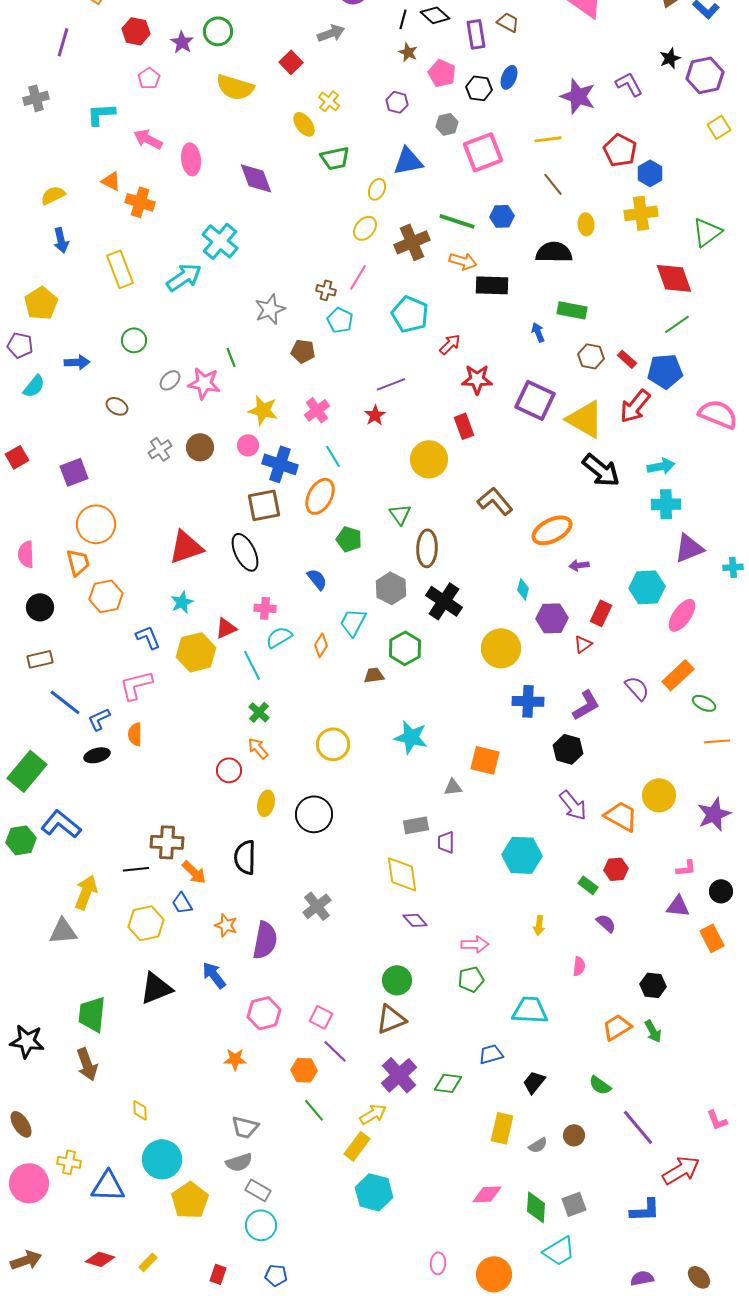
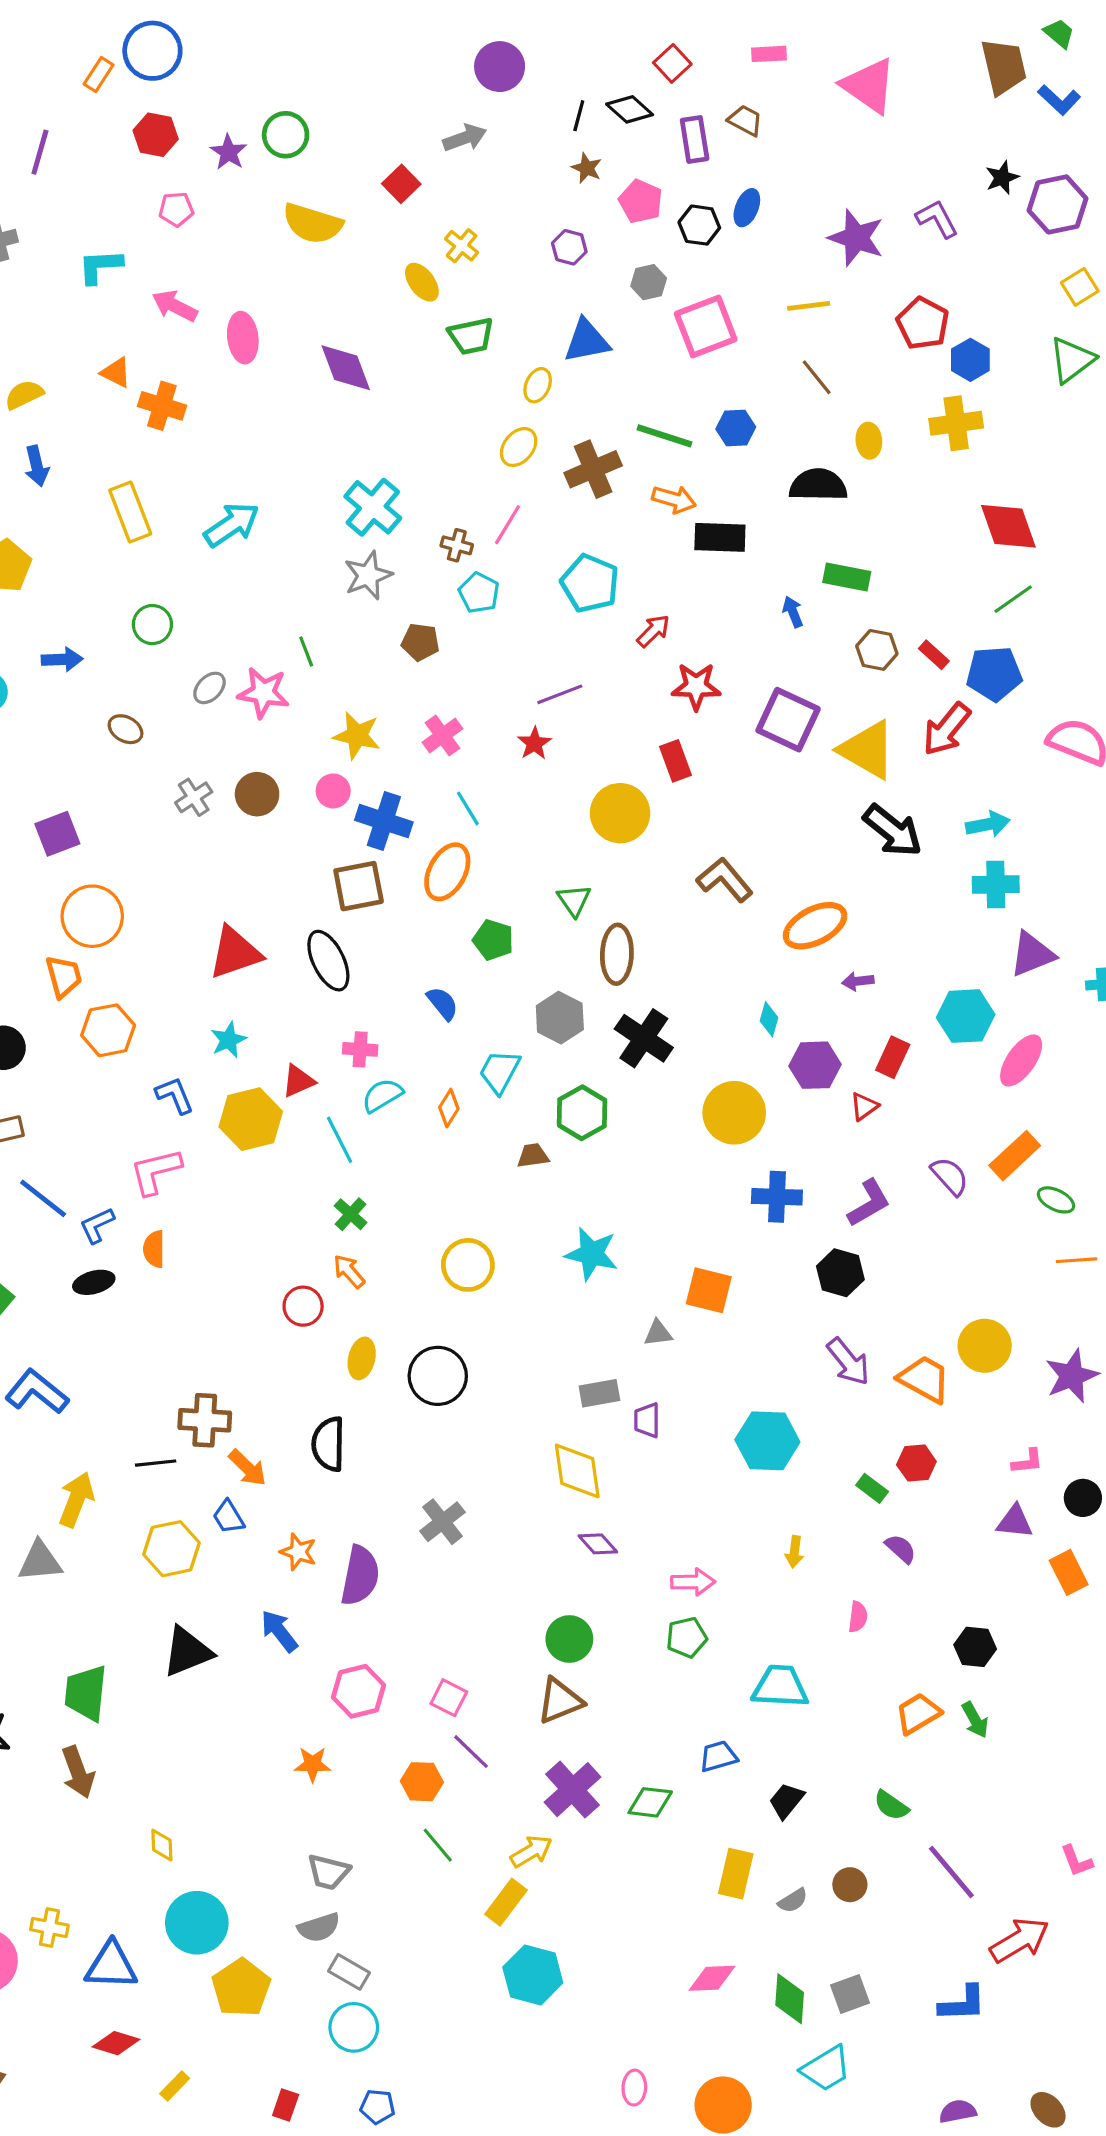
pink pentagon: (149, 78) -> (176, 209), turned 30
green triangle: (707, 232) -> (1072, 360), moved
cyan cross: (220, 241) -> (373, 507), moved
red diamond: (100, 1259) -> (116, 2043), moved

